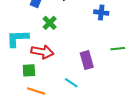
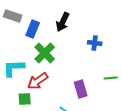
green cross: (50, 23) -> (45, 53), size x1.5
red arrow: (42, 52) -> (38, 81), turned 135

